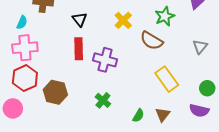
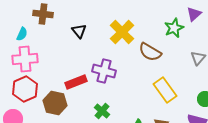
green star: (165, 16) -> (174, 28), moved
yellow cross: (123, 20) -> (122, 32), size x1.4
red rectangle: (79, 49) -> (76, 82), moved, turned 70

